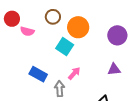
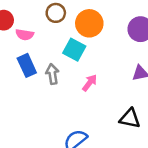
blue rectangle: (38, 74) -> (27, 65), moved, turned 42
gray arrow: (60, 89) -> (52, 74), moved

